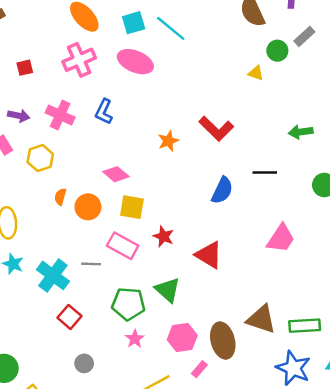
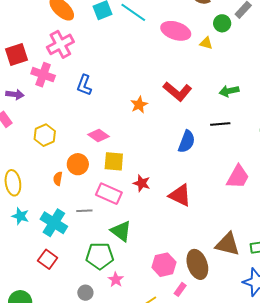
pink ellipse: (135, 62) -> (176, 31), moved
red square: (25, 68) -> (16, 55), size x1.6
pink cross: (60, 115) -> (43, 75), moved
green arrow: (301, 132) -> (229, 91), moved
yellow hexagon: (40, 158) -> (45, 135), moved
orange semicircle: (60, 197) -> (58, 179), moved
green triangle: (168, 290) -> (121, 231), moved
green pentagon: (128, 304) -> (100, 256), moved
red square: (70, 317) -> (48, 259), moved
pink star: (135, 339) -> (116, 280), moved

